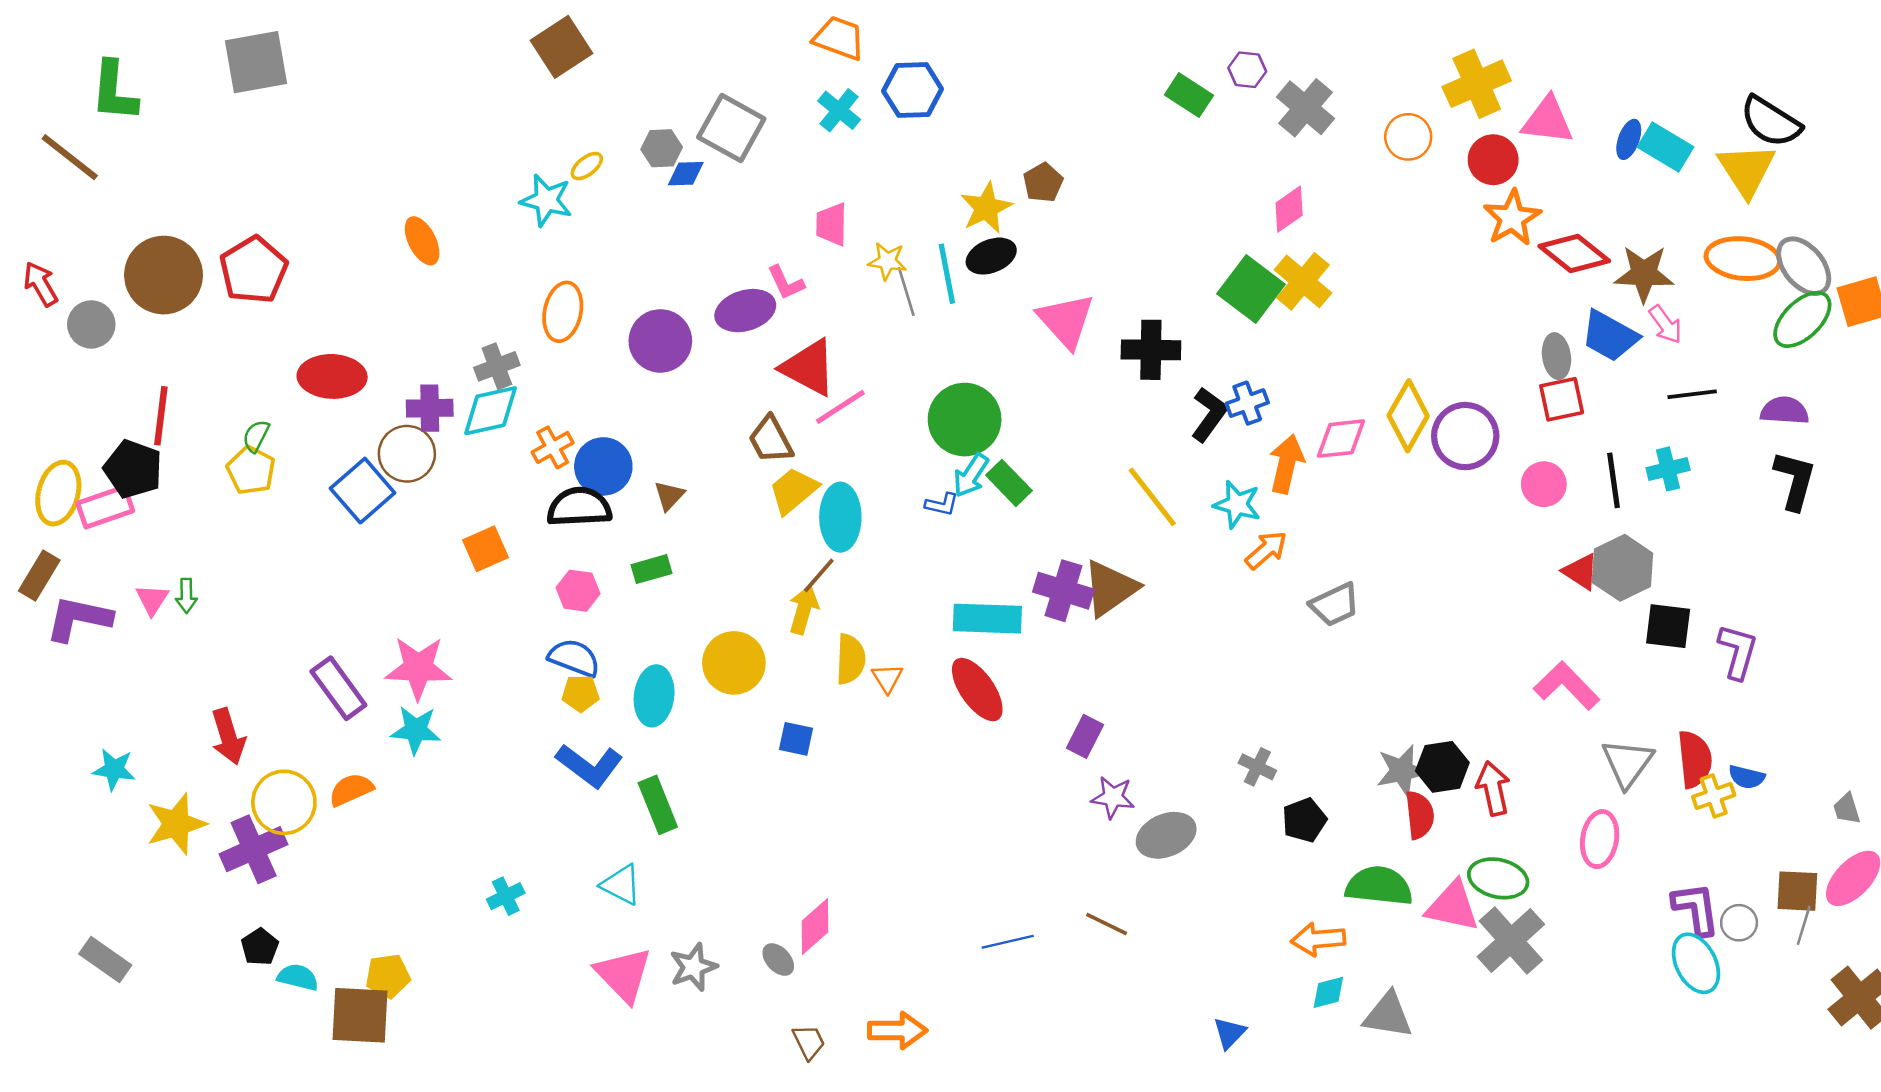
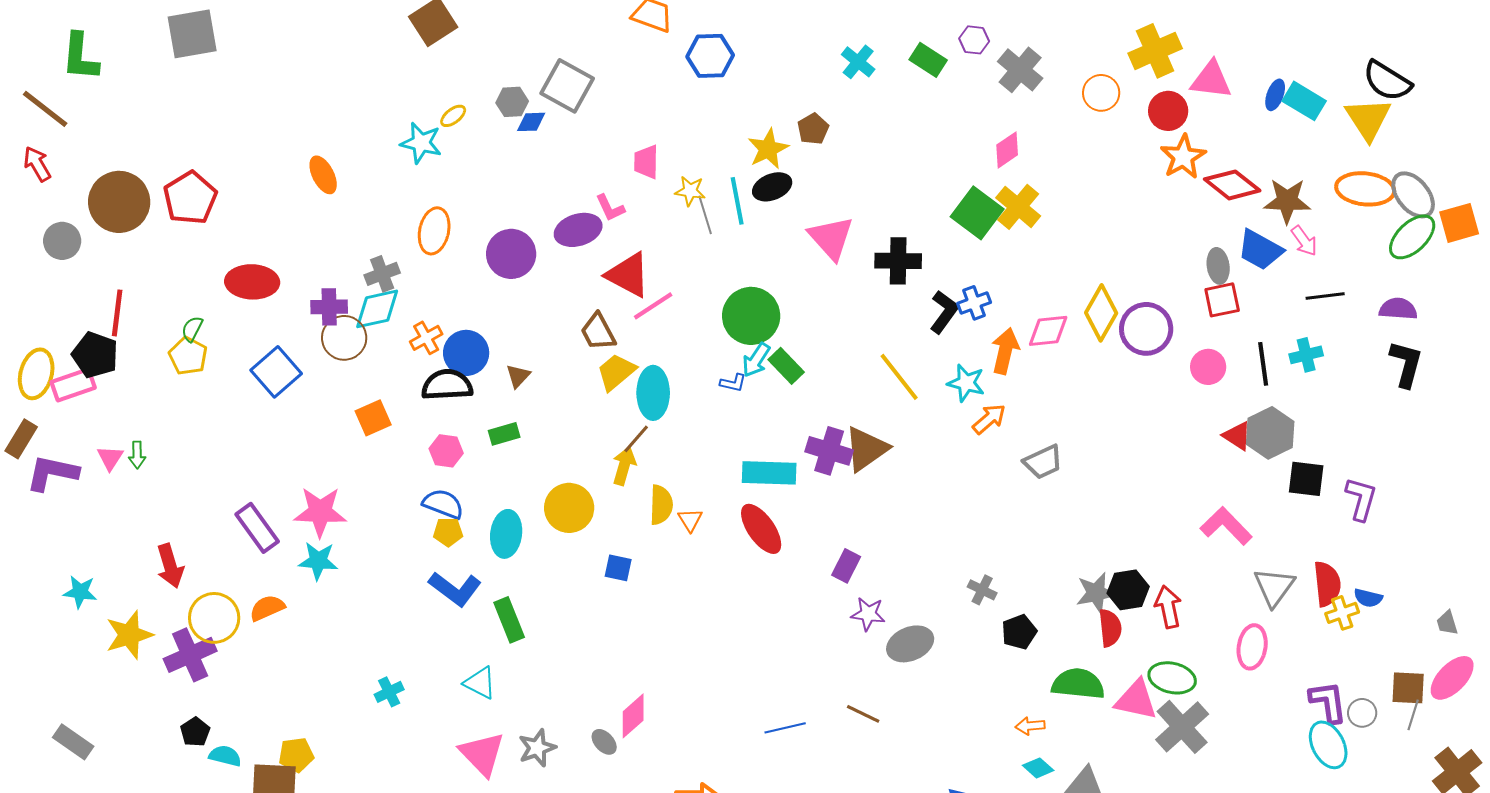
cyan cross: (839, 110) -> (858, 62), moved
red arrow: (41, 284) -> (37, 164), moved
brown circle: (407, 454) -> (344, 338), moved
orange arrow: (1318, 939) -> (1030, 726), size x0.7
cyan diamond: (1328, 992) -> (1038, 768), turned 56

